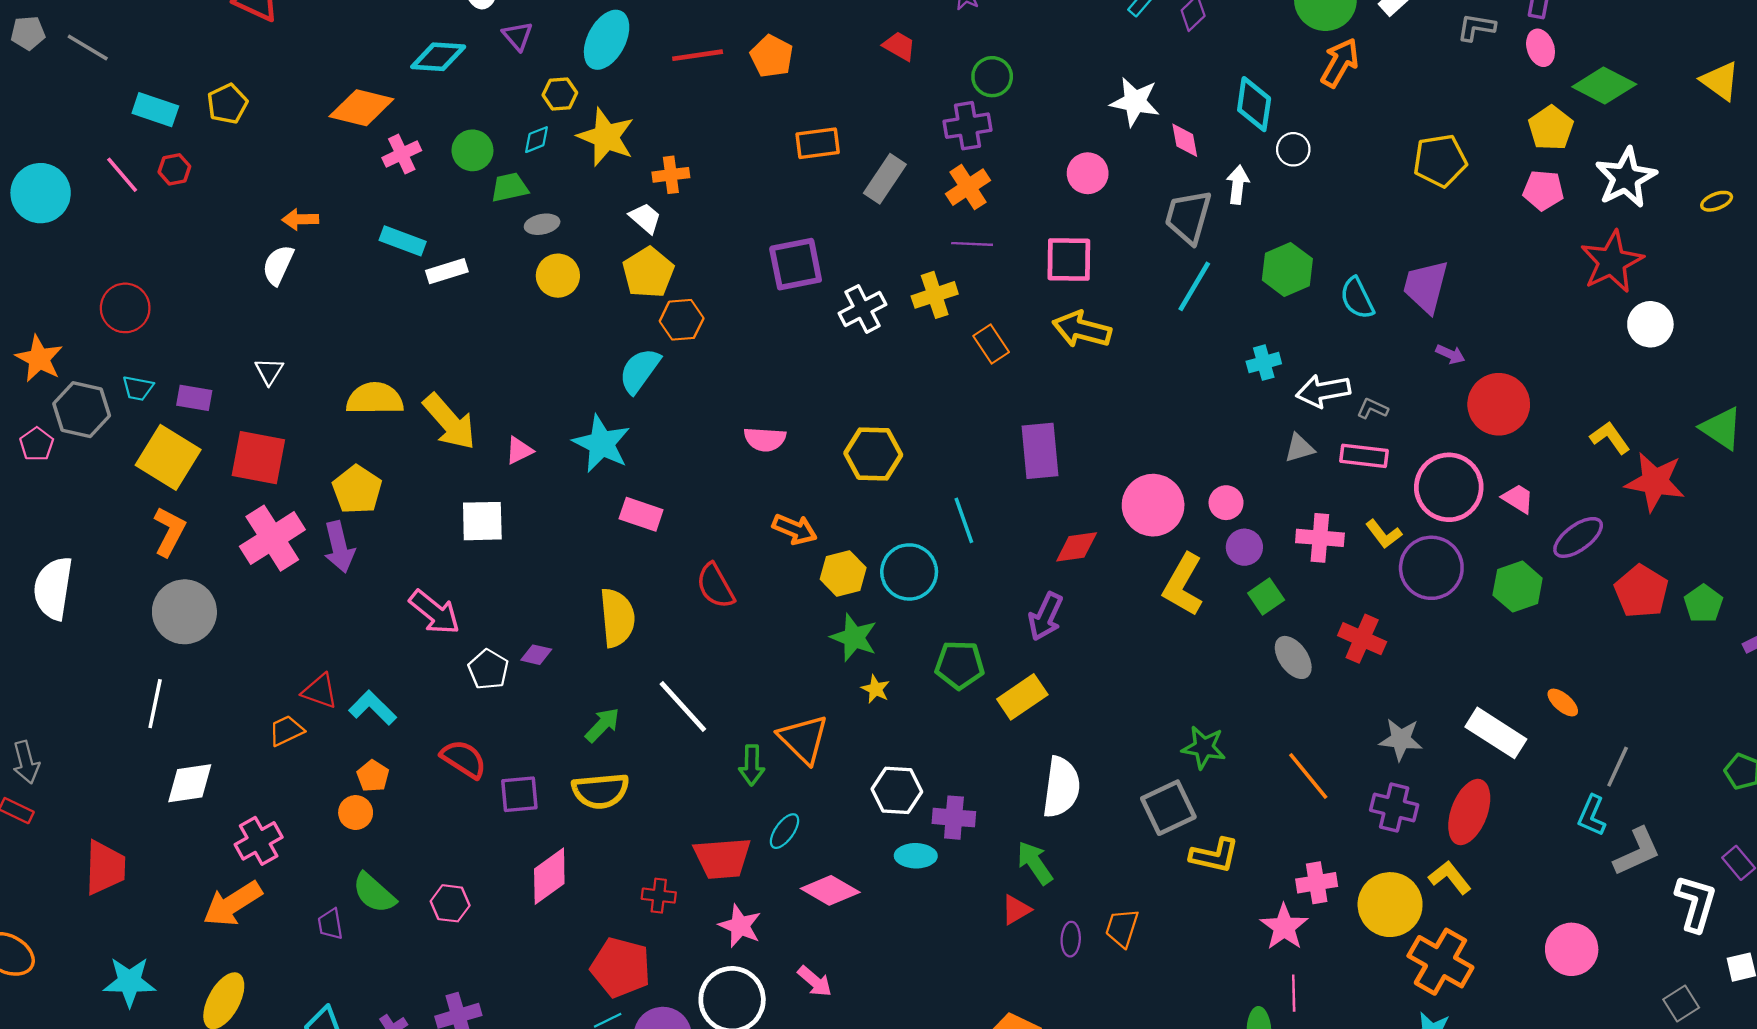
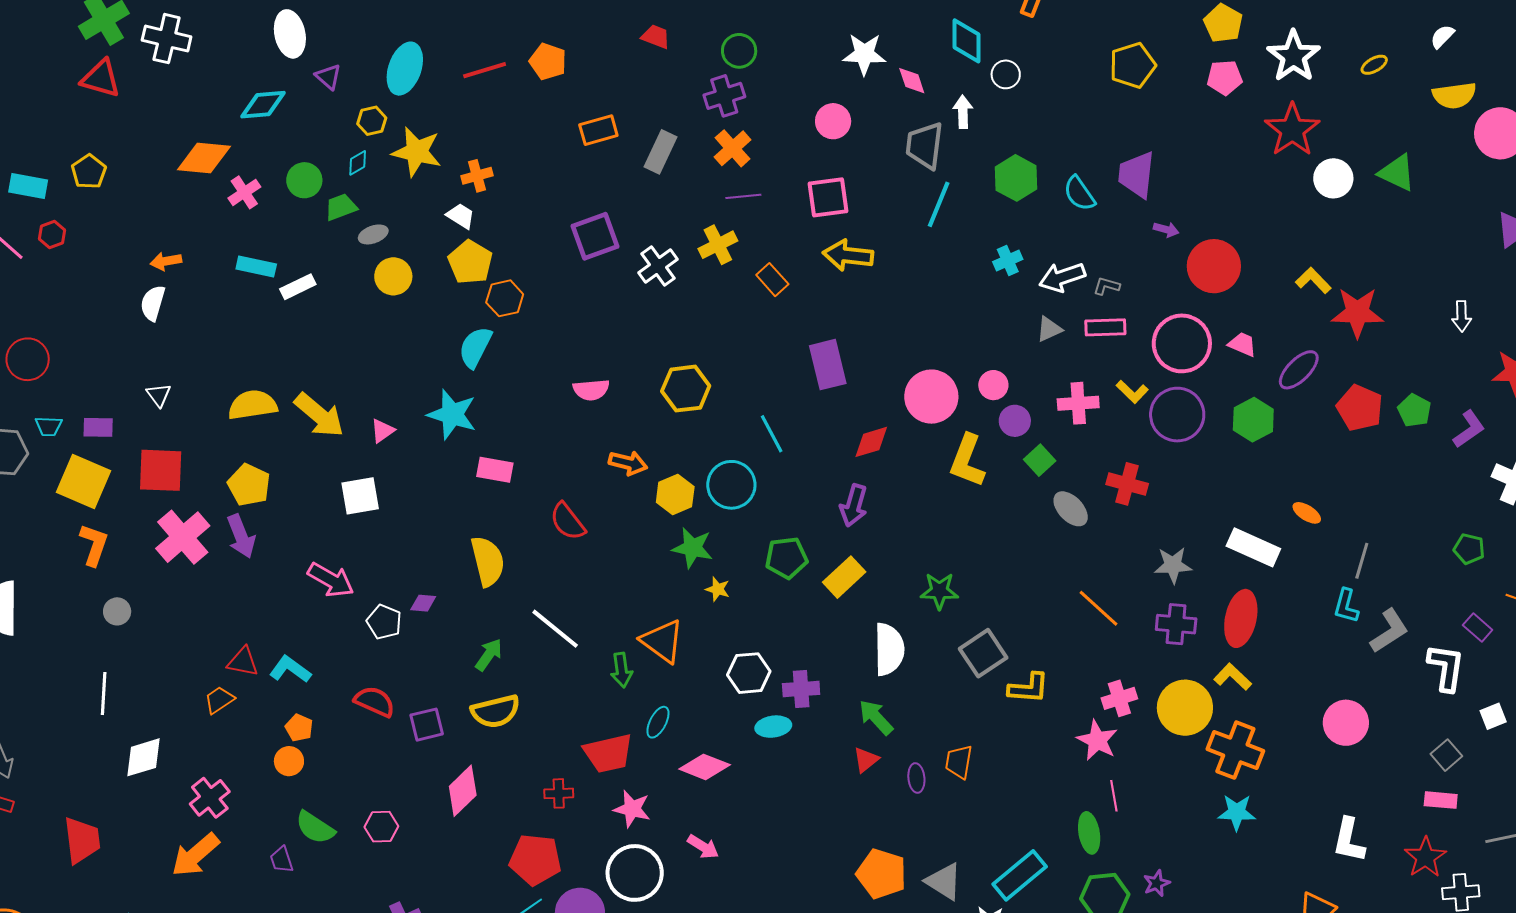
green triangle: (1721, 428) -> (1397, 173), moved
gray circle: (184, 612) -> (117, 611), size x0.5
green star: (1204, 747) -> (939, 591), moved

